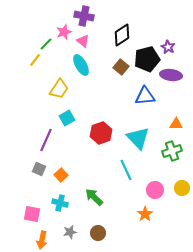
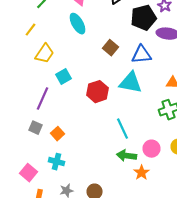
yellow line: (35, 60) -> (30, 30), moved
brown square: (121, 67) -> (110, 48), moved
yellow trapezoid: (59, 89) -> (44, 54), moved
cyan triangle: (138, 138) -> (130, 83), moved, turned -35
green arrow: (94, 197) -> (126, 156), moved, turned -36
pink square: (32, 214) -> (28, 173), turned 30

